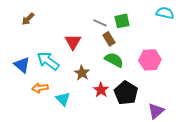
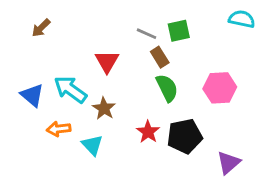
green semicircle: (114, 60) -> (167, 88), turned 36
brown star: (82, 73) -> (104, 108), moved
black pentagon: (126, 93) -> (185, 136), turned 30

